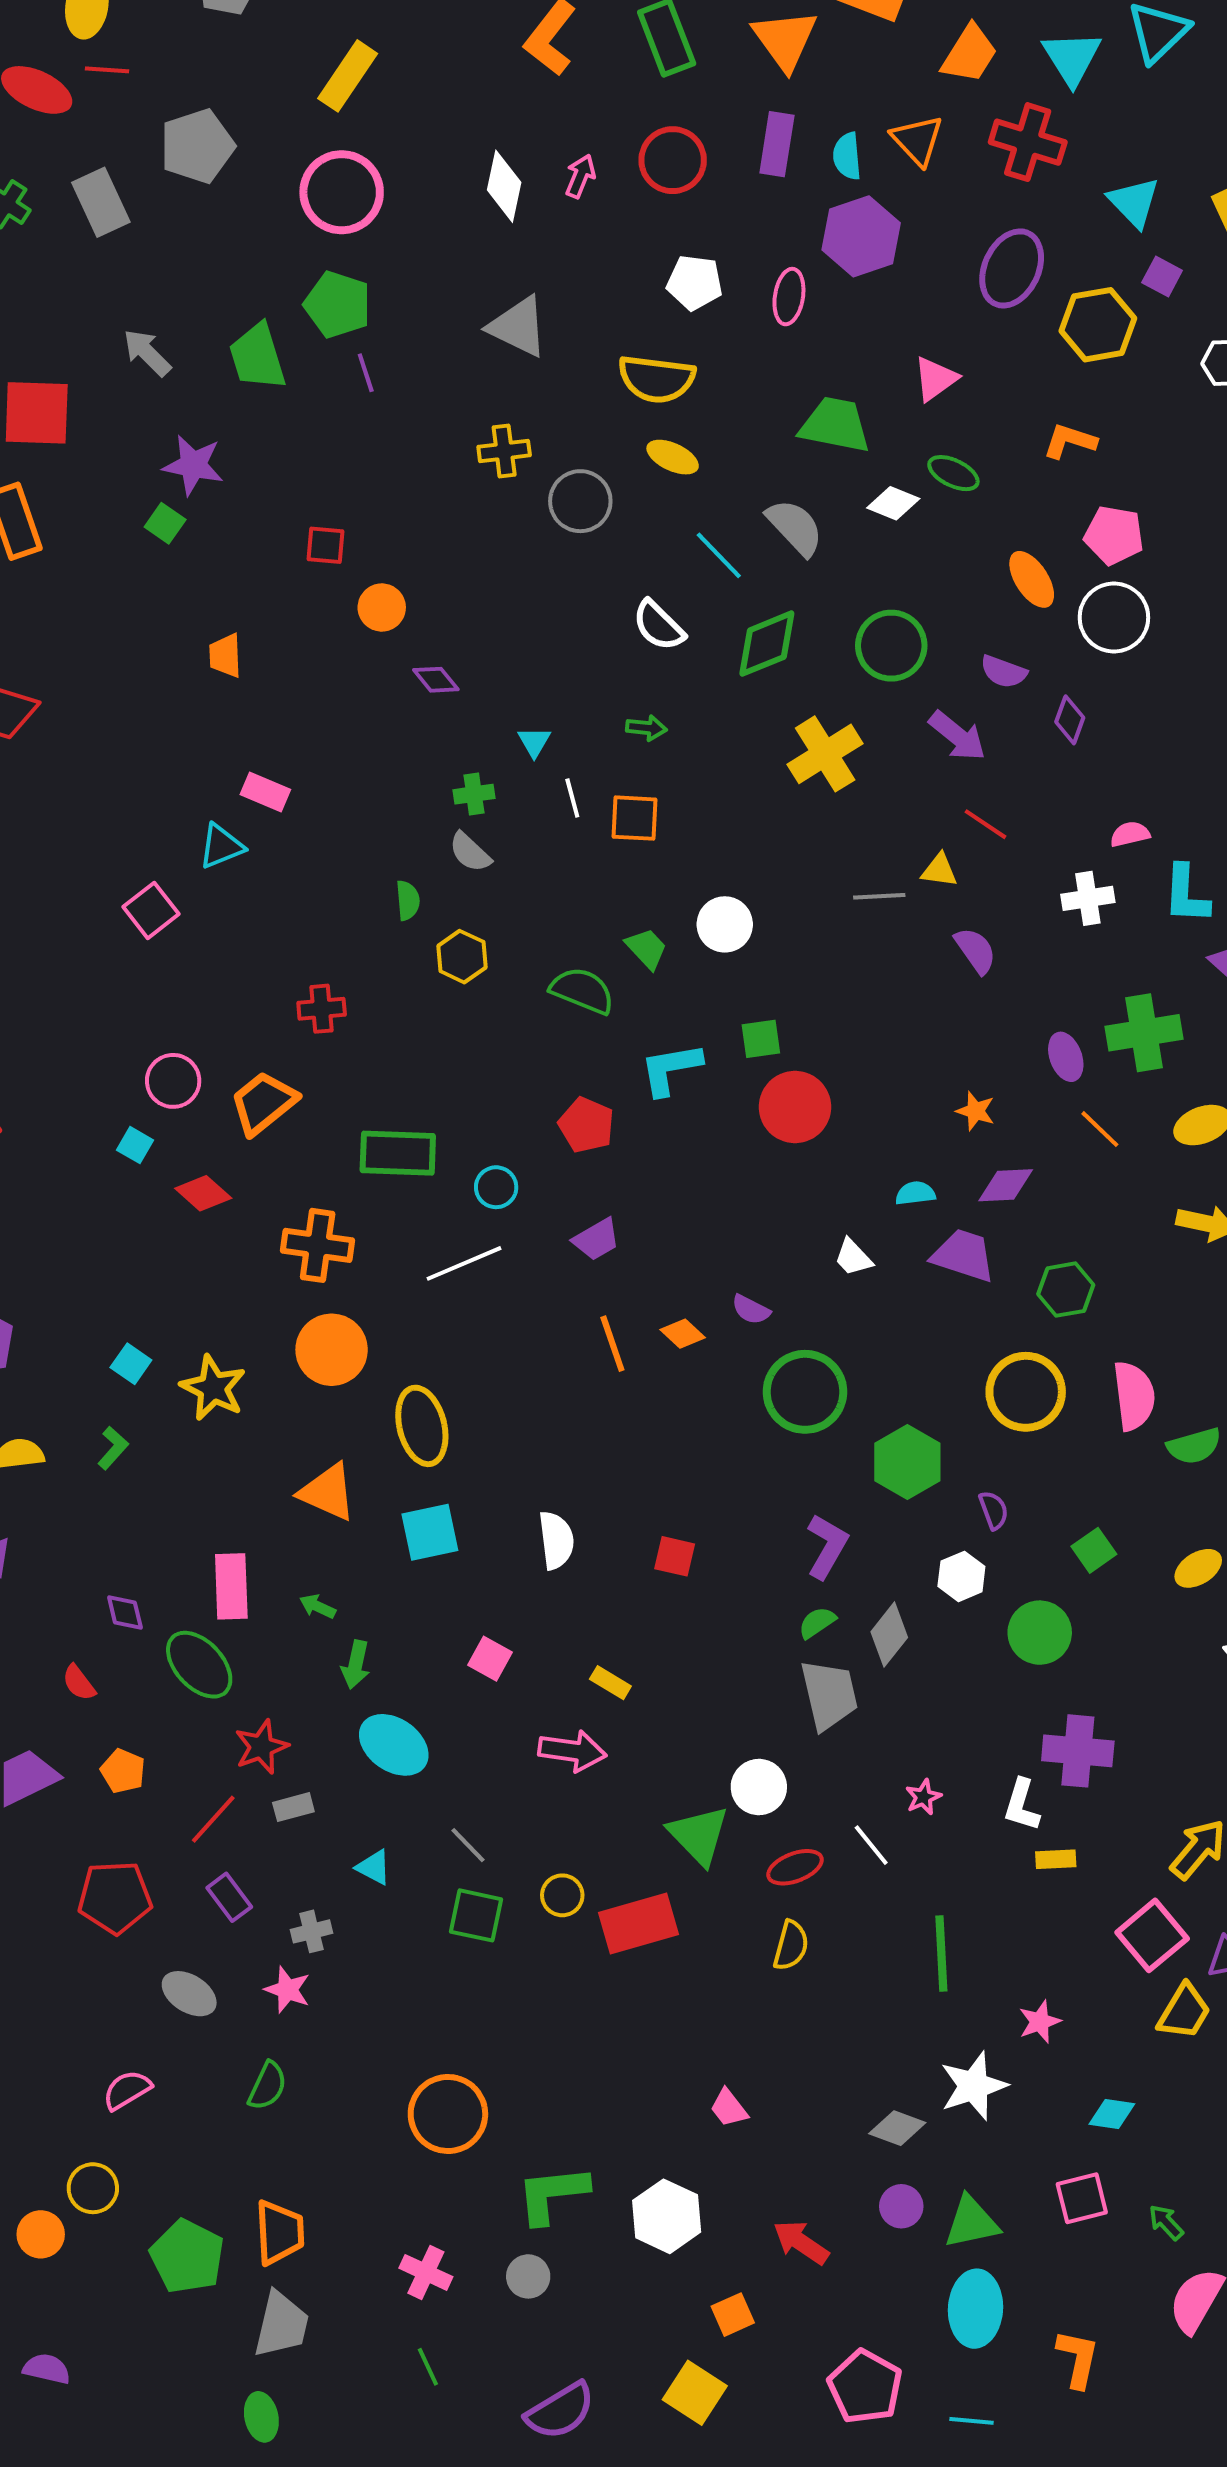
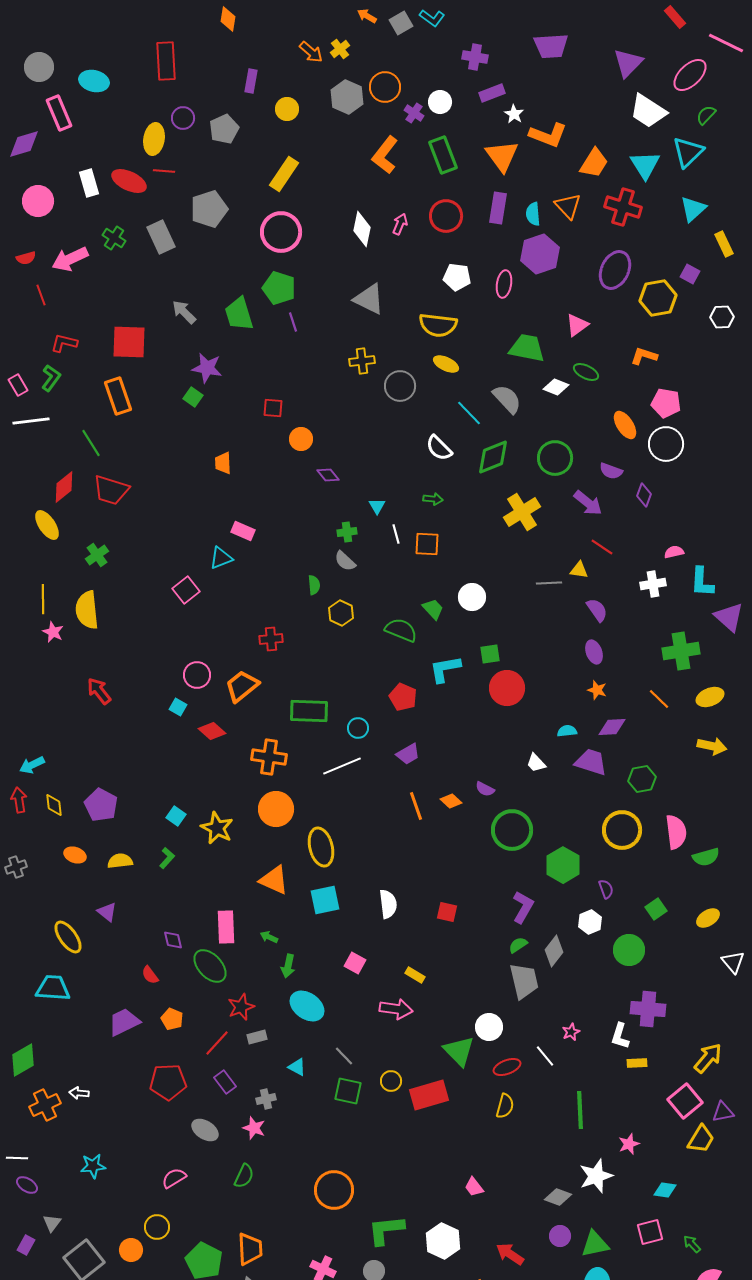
cyan triangle: (1134, 202) -> (693, 209), moved, turned 32
purple ellipse: (1066, 1057) -> (594, 652), moved

